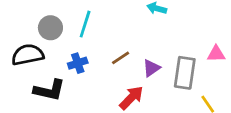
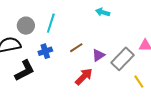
gray rectangle: (185, 73) -> (122, 59), turned 35
black L-shape: (49, 90) -> (25, 71), turned -40

